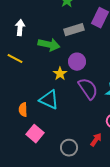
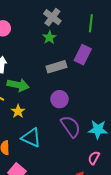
green arrow: (49, 45) -> (18, 85), moved
yellow star: (60, 74) -> (18, 111), moved

